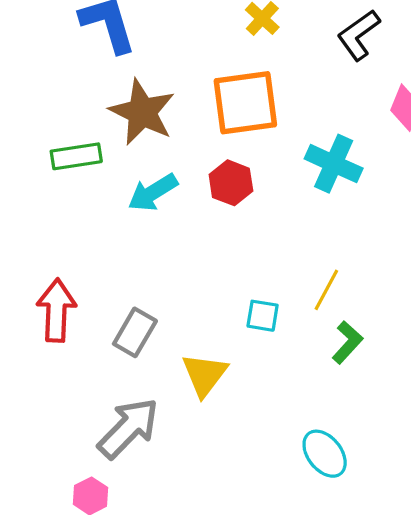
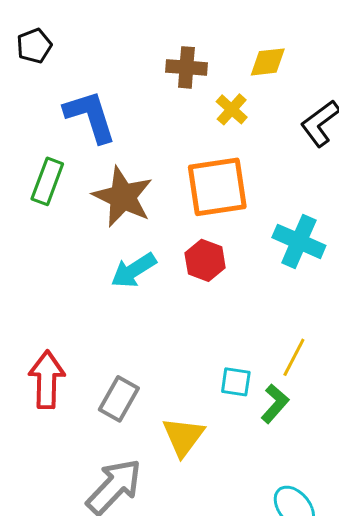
green rectangle: (76, 156) -> (47, 181), moved, turned -60
green L-shape: (347, 342) -> (275, 404), moved

